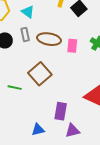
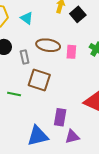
gray rectangle: (25, 34) -> (25, 57), moved
brown square: (40, 74) -> (39, 80), turned -30
blue triangle: (38, 130) -> (38, 136), size x1.6

